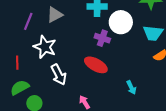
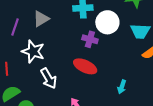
cyan arrow: (131, 87) -> (122, 87), turned 48

